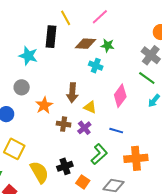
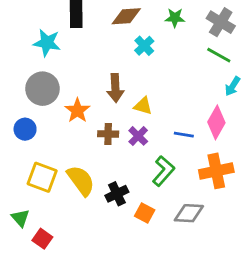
green star: (107, 46) -> (175, 18), moved
cyan cross: (96, 66) -> (144, 46), turned 32
gray circle: (22, 87) -> (42, 89), size x1.5
pink diamond: (120, 96) -> (216, 122), moved
yellow semicircle: (39, 172) -> (81, 180), moved

